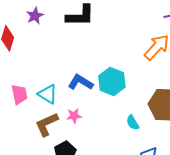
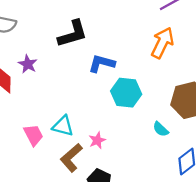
purple star: (35, 16) -> (28, 64), moved
blue L-shape: (80, 82) -> (102, 63), moved

